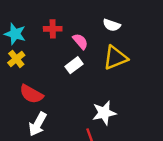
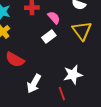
yellow triangle: (115, 58) -> (82, 31), turned -45
white arrow: (38, 124) -> (34, 84), moved

